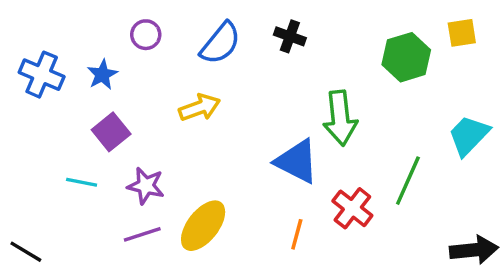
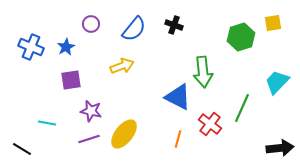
purple square: (111, 132) -> (71, 80), turned 30
cyan line: (82, 182) -> (47, 123), moved

